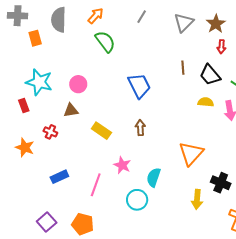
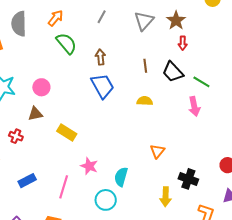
yellow semicircle: (206, 102) -> (145, 101), moved
brown arrow: (140, 128) -> (100, 57), moved
orange triangle: (191, 153) -> (157, 151), size x0.6

